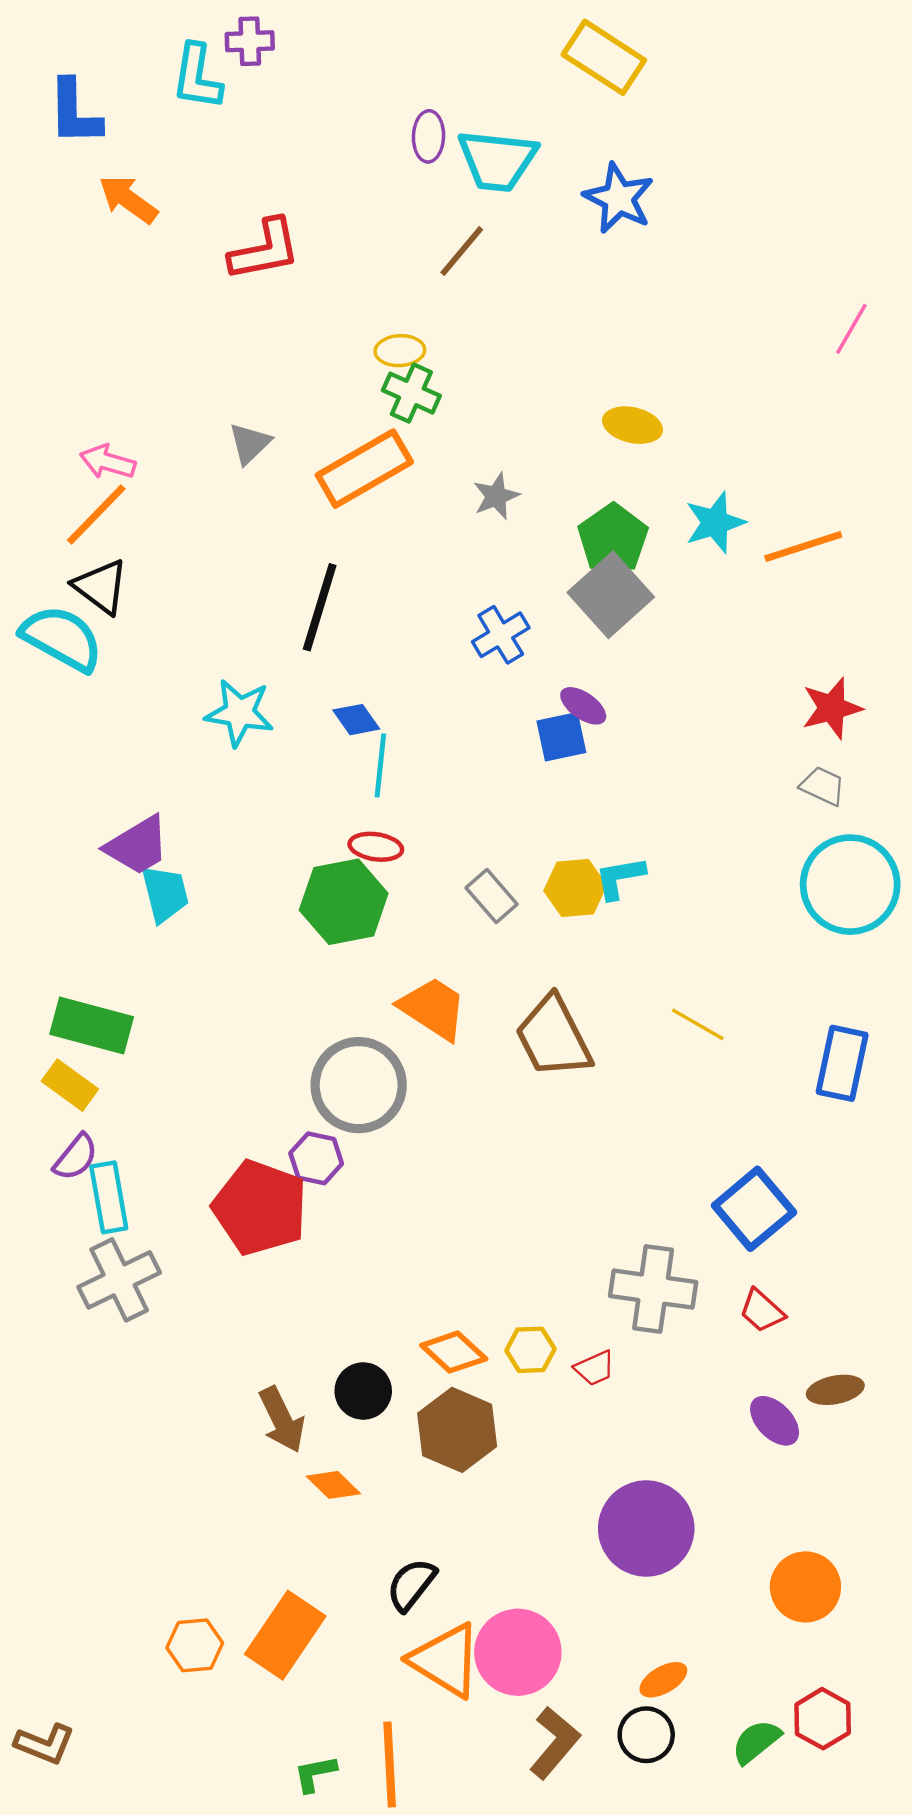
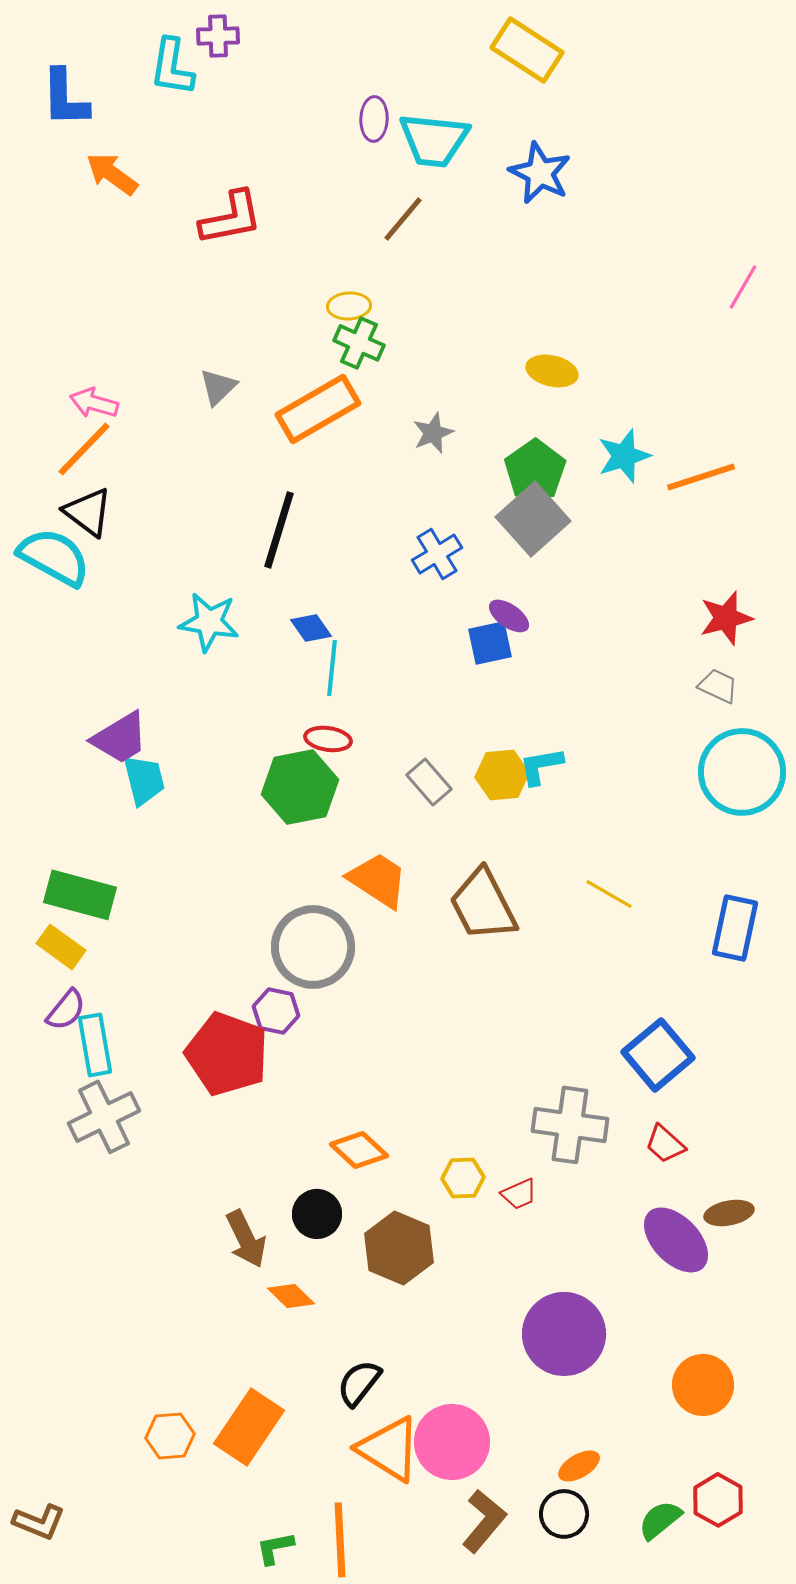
orange diamond: (454, 1352) -> (359, 1150), moved
purple ellipse: (775, 1421) -> (676, 1240), size x1.5

